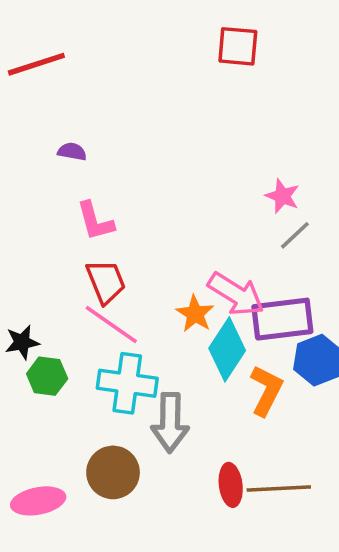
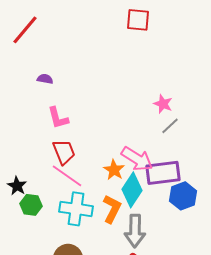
red line: (36, 64) -> (25, 30), turned -32
black star: (22, 342) -> (17, 186), turned -30
orange L-shape: (266, 390) -> (112, 209), moved
gray arrow: (170, 423) -> (135, 231), moved

